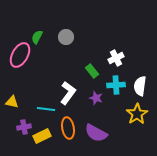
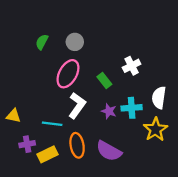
pink ellipse: (20, 55) -> (68, 74), moved
cyan cross: (116, 85) -> (132, 108), moved

